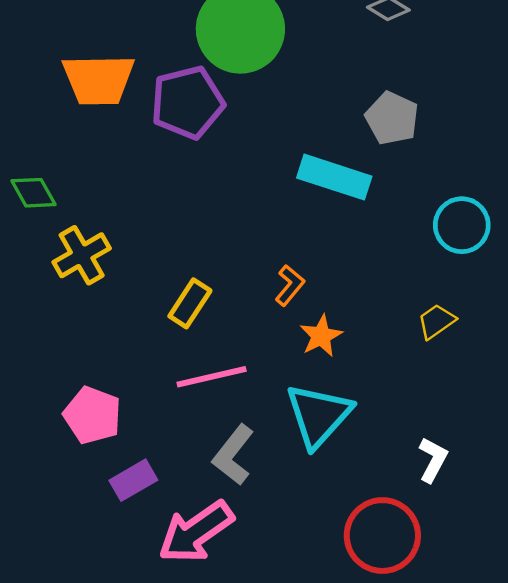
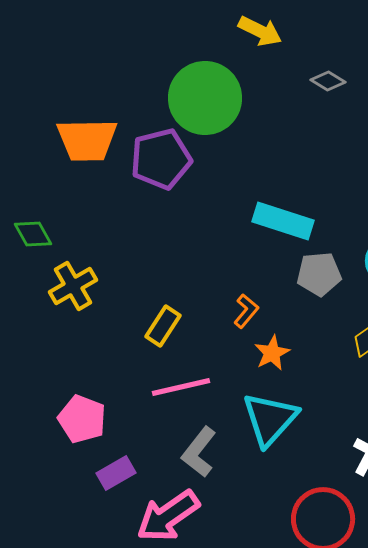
gray pentagon: (392, 118) -> (319, 274), moved, turned -30

